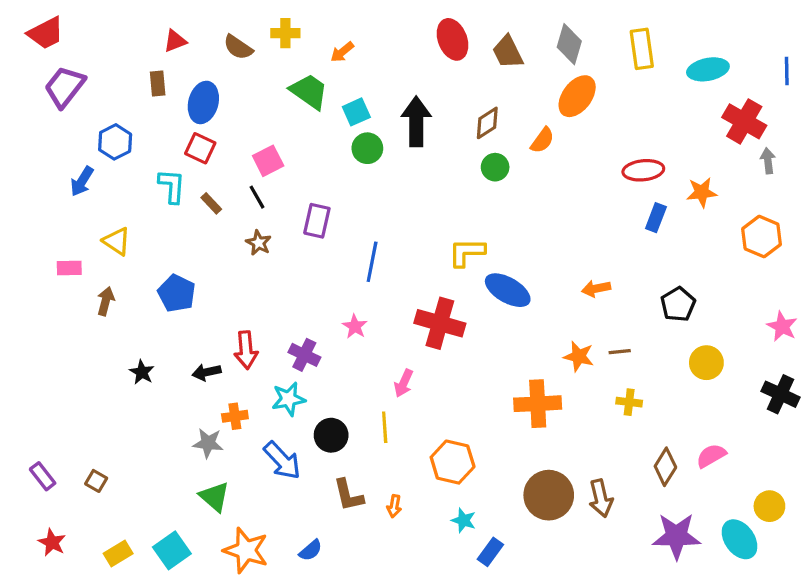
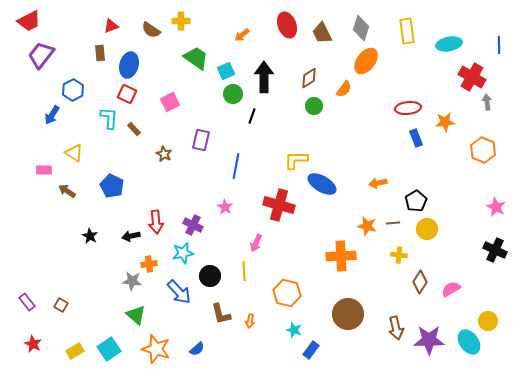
orange arrow: (342, 52) -> (242, 35), moved
black line: (257, 197) -> (252, 116), moved, turned 49
blue rectangle: (656, 218) -> (416, 138), turned -42
brown arrow: (106, 301) -> (67, 191), turned -72
black pentagon: (678, 304) -> (416, 201), moved
yellow circle: (706, 363) -> (427, 229), moved
brown diamond: (665, 467) -> (420, 282), moved
brown arrow: (601, 498) -> (396, 328), moved

